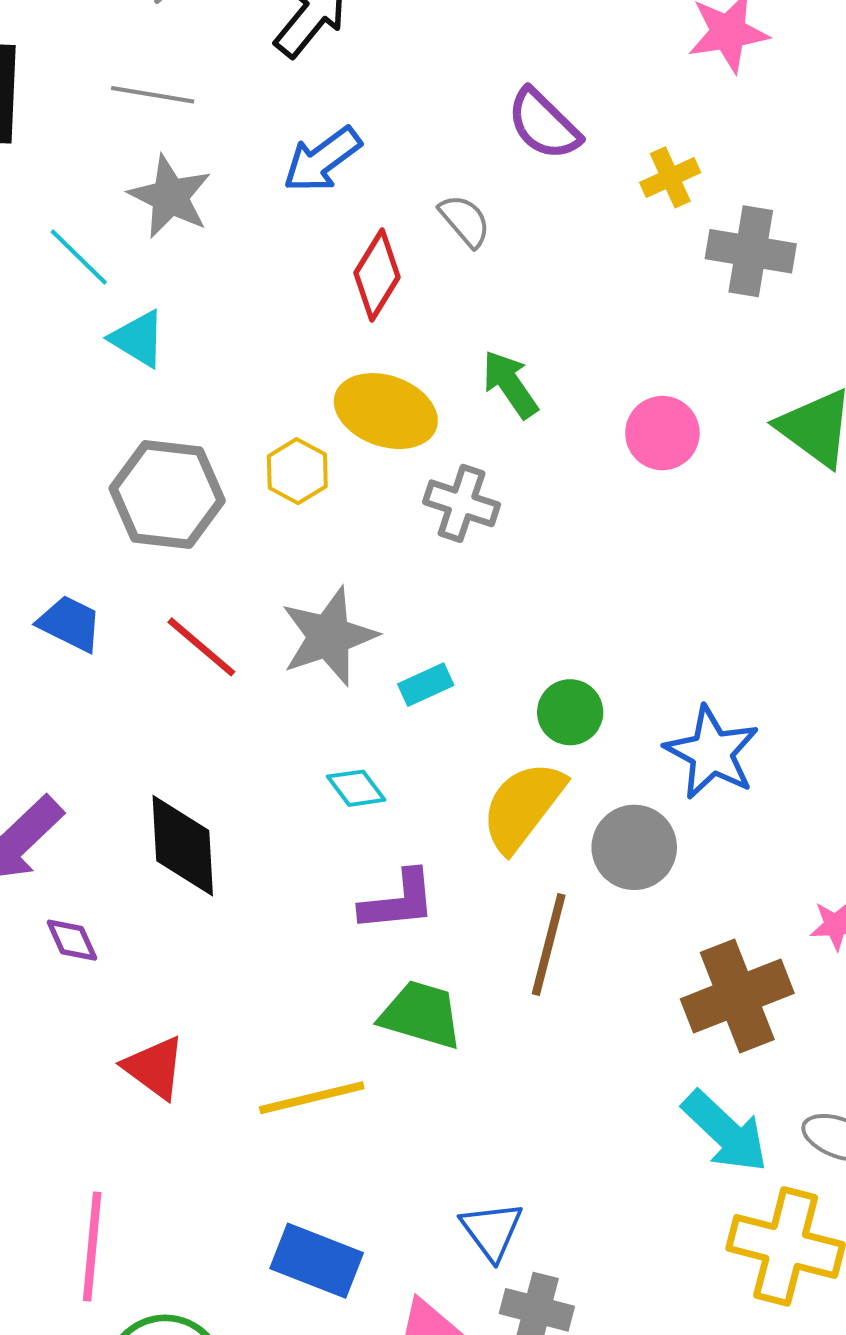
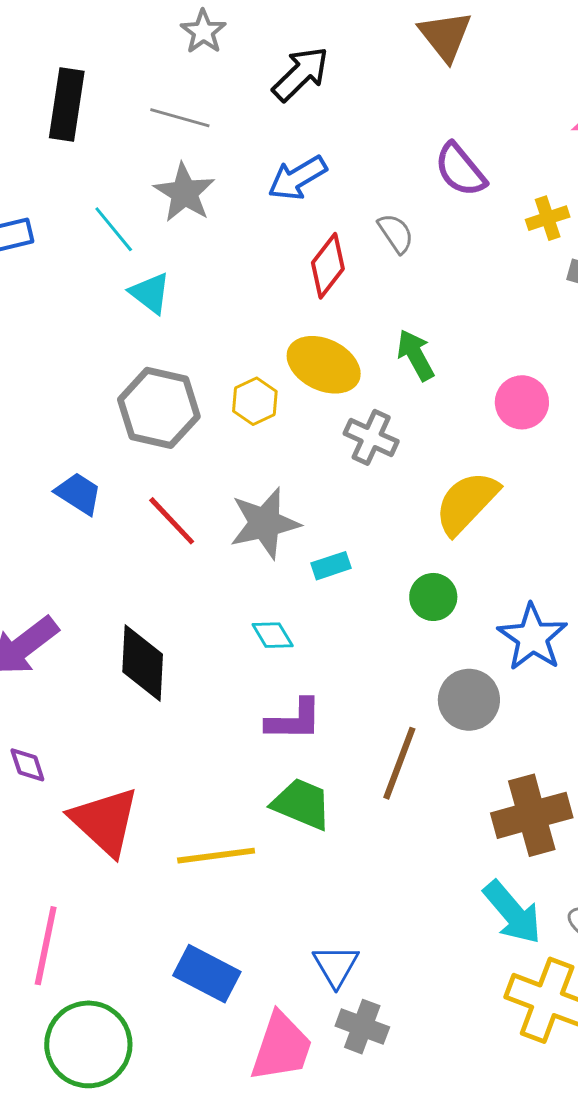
yellow semicircle: (523, 806) -> (467, 503), moved
purple diamond: (72, 940) -> (27, 765), moved
red triangle: (155, 1068) -> (105, 821), size x1.5

